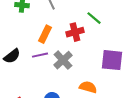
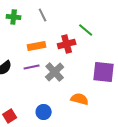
orange rectangle: (45, 34) -> (37, 46), turned 54

